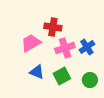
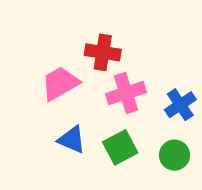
blue cross: (87, 47) -> (180, 105), moved

